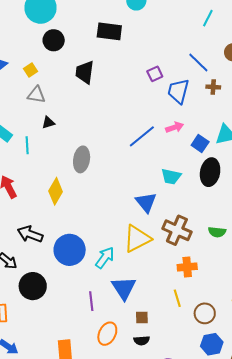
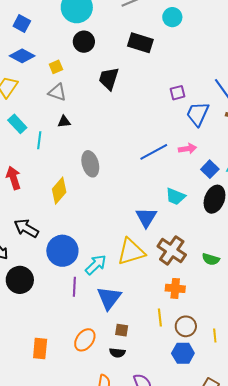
gray ellipse: (82, 159) -> (90, 164), turned -35
purple line: (91, 301) -> (74, 287), moved
brown circle: (205, 313) -> (186, 326), moved
blue hexagon: (212, 344) -> (183, 353), moved

